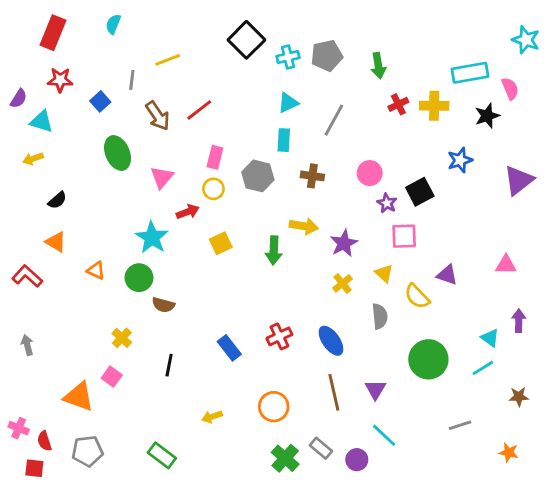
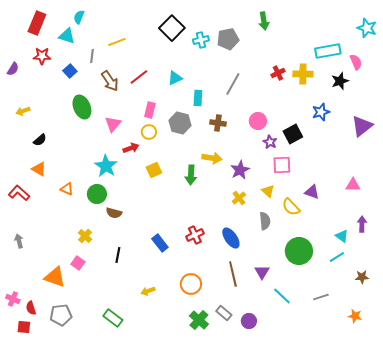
green arrow: (378, 66) -> (264, 21), moved
cyan triangle: (288, 103) -> (175, 78), moved
cyan triangle: (42, 121) -> (67, 36), moved
cyan line: (384, 435) -> (282, 296), moved

